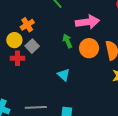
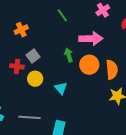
orange cross: (27, 25) -> (21, 30), moved
yellow circle: (14, 40) -> (35, 79), moved

